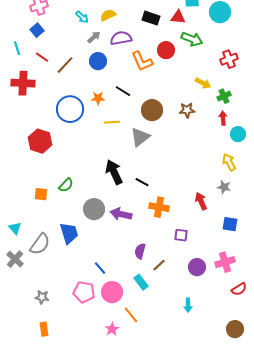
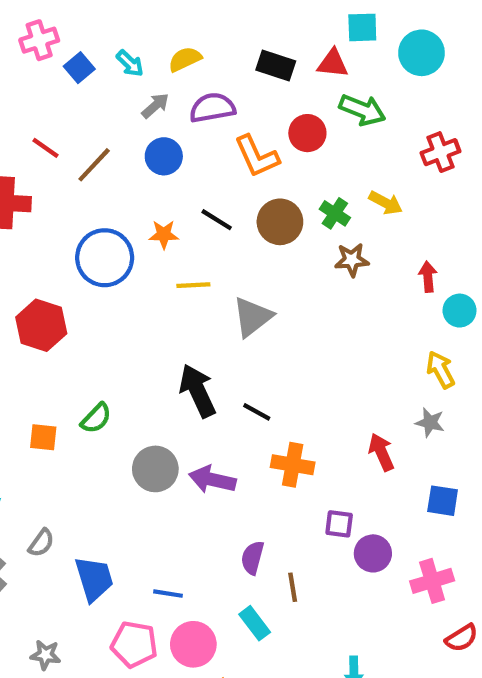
blue square: (37, 30) -> (79, 68), moved
green cross: (224, 96) -> (335, 213), moved, turned -32
brown circle: (152, 110) -> (280, 222), moved
blue trapezoid: (69, 233) -> (94, 579), moved
gray semicircle: (40, 244) -> (41, 543), size x0.6
brown line: (159, 265) -> (293, 587), turned -56
purple circle: (197, 267) -> (373, 553), moved
blue line: (100, 268) -> (168, 594), turned -40

